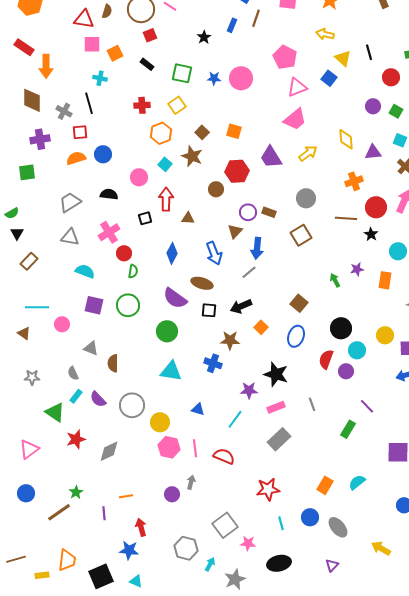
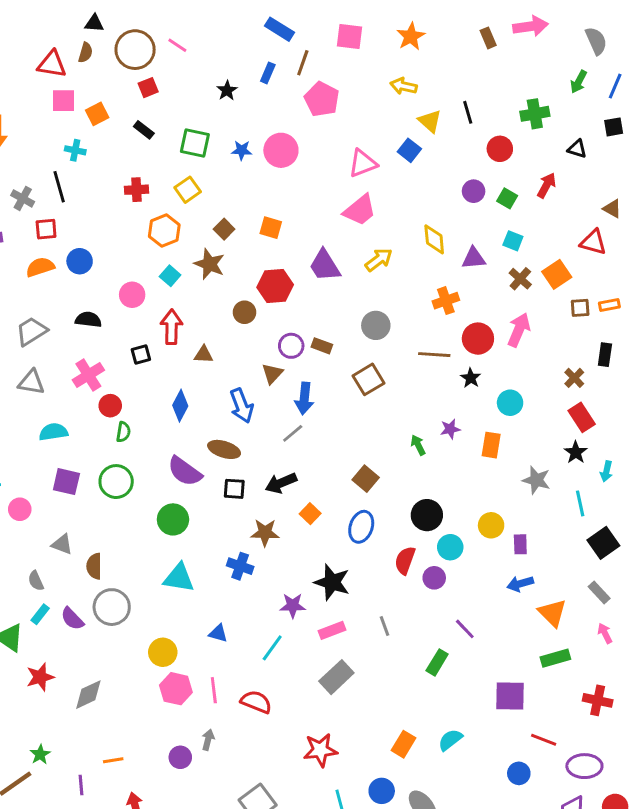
pink pentagon: (285, 57) -> (322, 99), moved
cyan semicircle: (85, 271) -> (53, 432), turned -30
gray circle: (132, 405) -> (112, 607), moved

